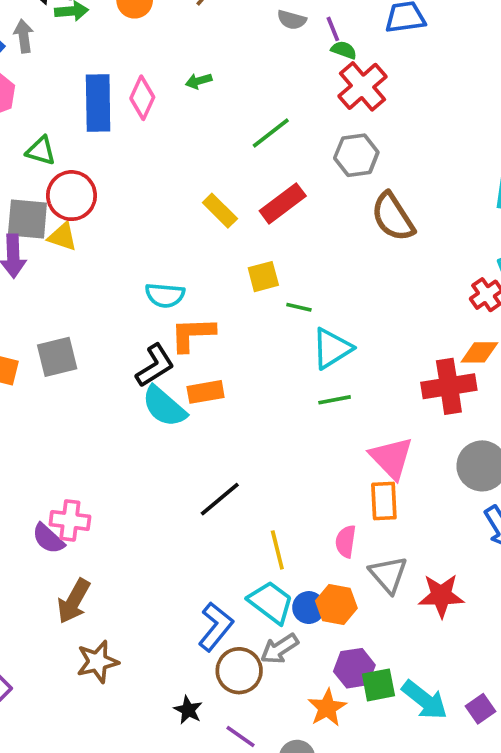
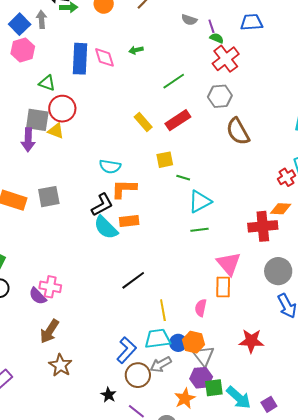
pink diamond: (142, 98) -> (105, 57), turned -45
gray triangle: (388, 574) -> (204, 356), moved
cyan trapezoid: (271, 602) -> (158, 339), turned -48
brown star: (97, 662) -> (60, 365), turned -30

